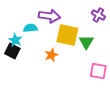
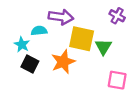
black square: (12, 51) -> (30, 64), moved
orange star: (51, 55) -> (63, 62), size x1.5

